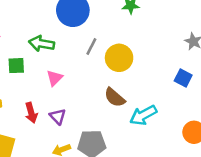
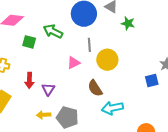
gray line: (91, 46) -> (89, 45), turned -48
pink triangle: (55, 78) -> (74, 63), moved
blue square: (183, 78) -> (152, 80), moved, turned 32

